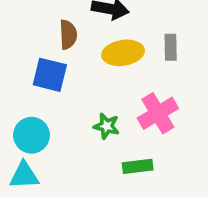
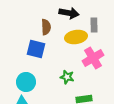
gray rectangle: (171, 47) -> (94, 25), moved
pink cross: (158, 113) -> (93, 58), moved

